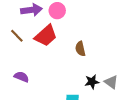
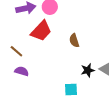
brown line: (17, 36) -> (16, 51), moved

